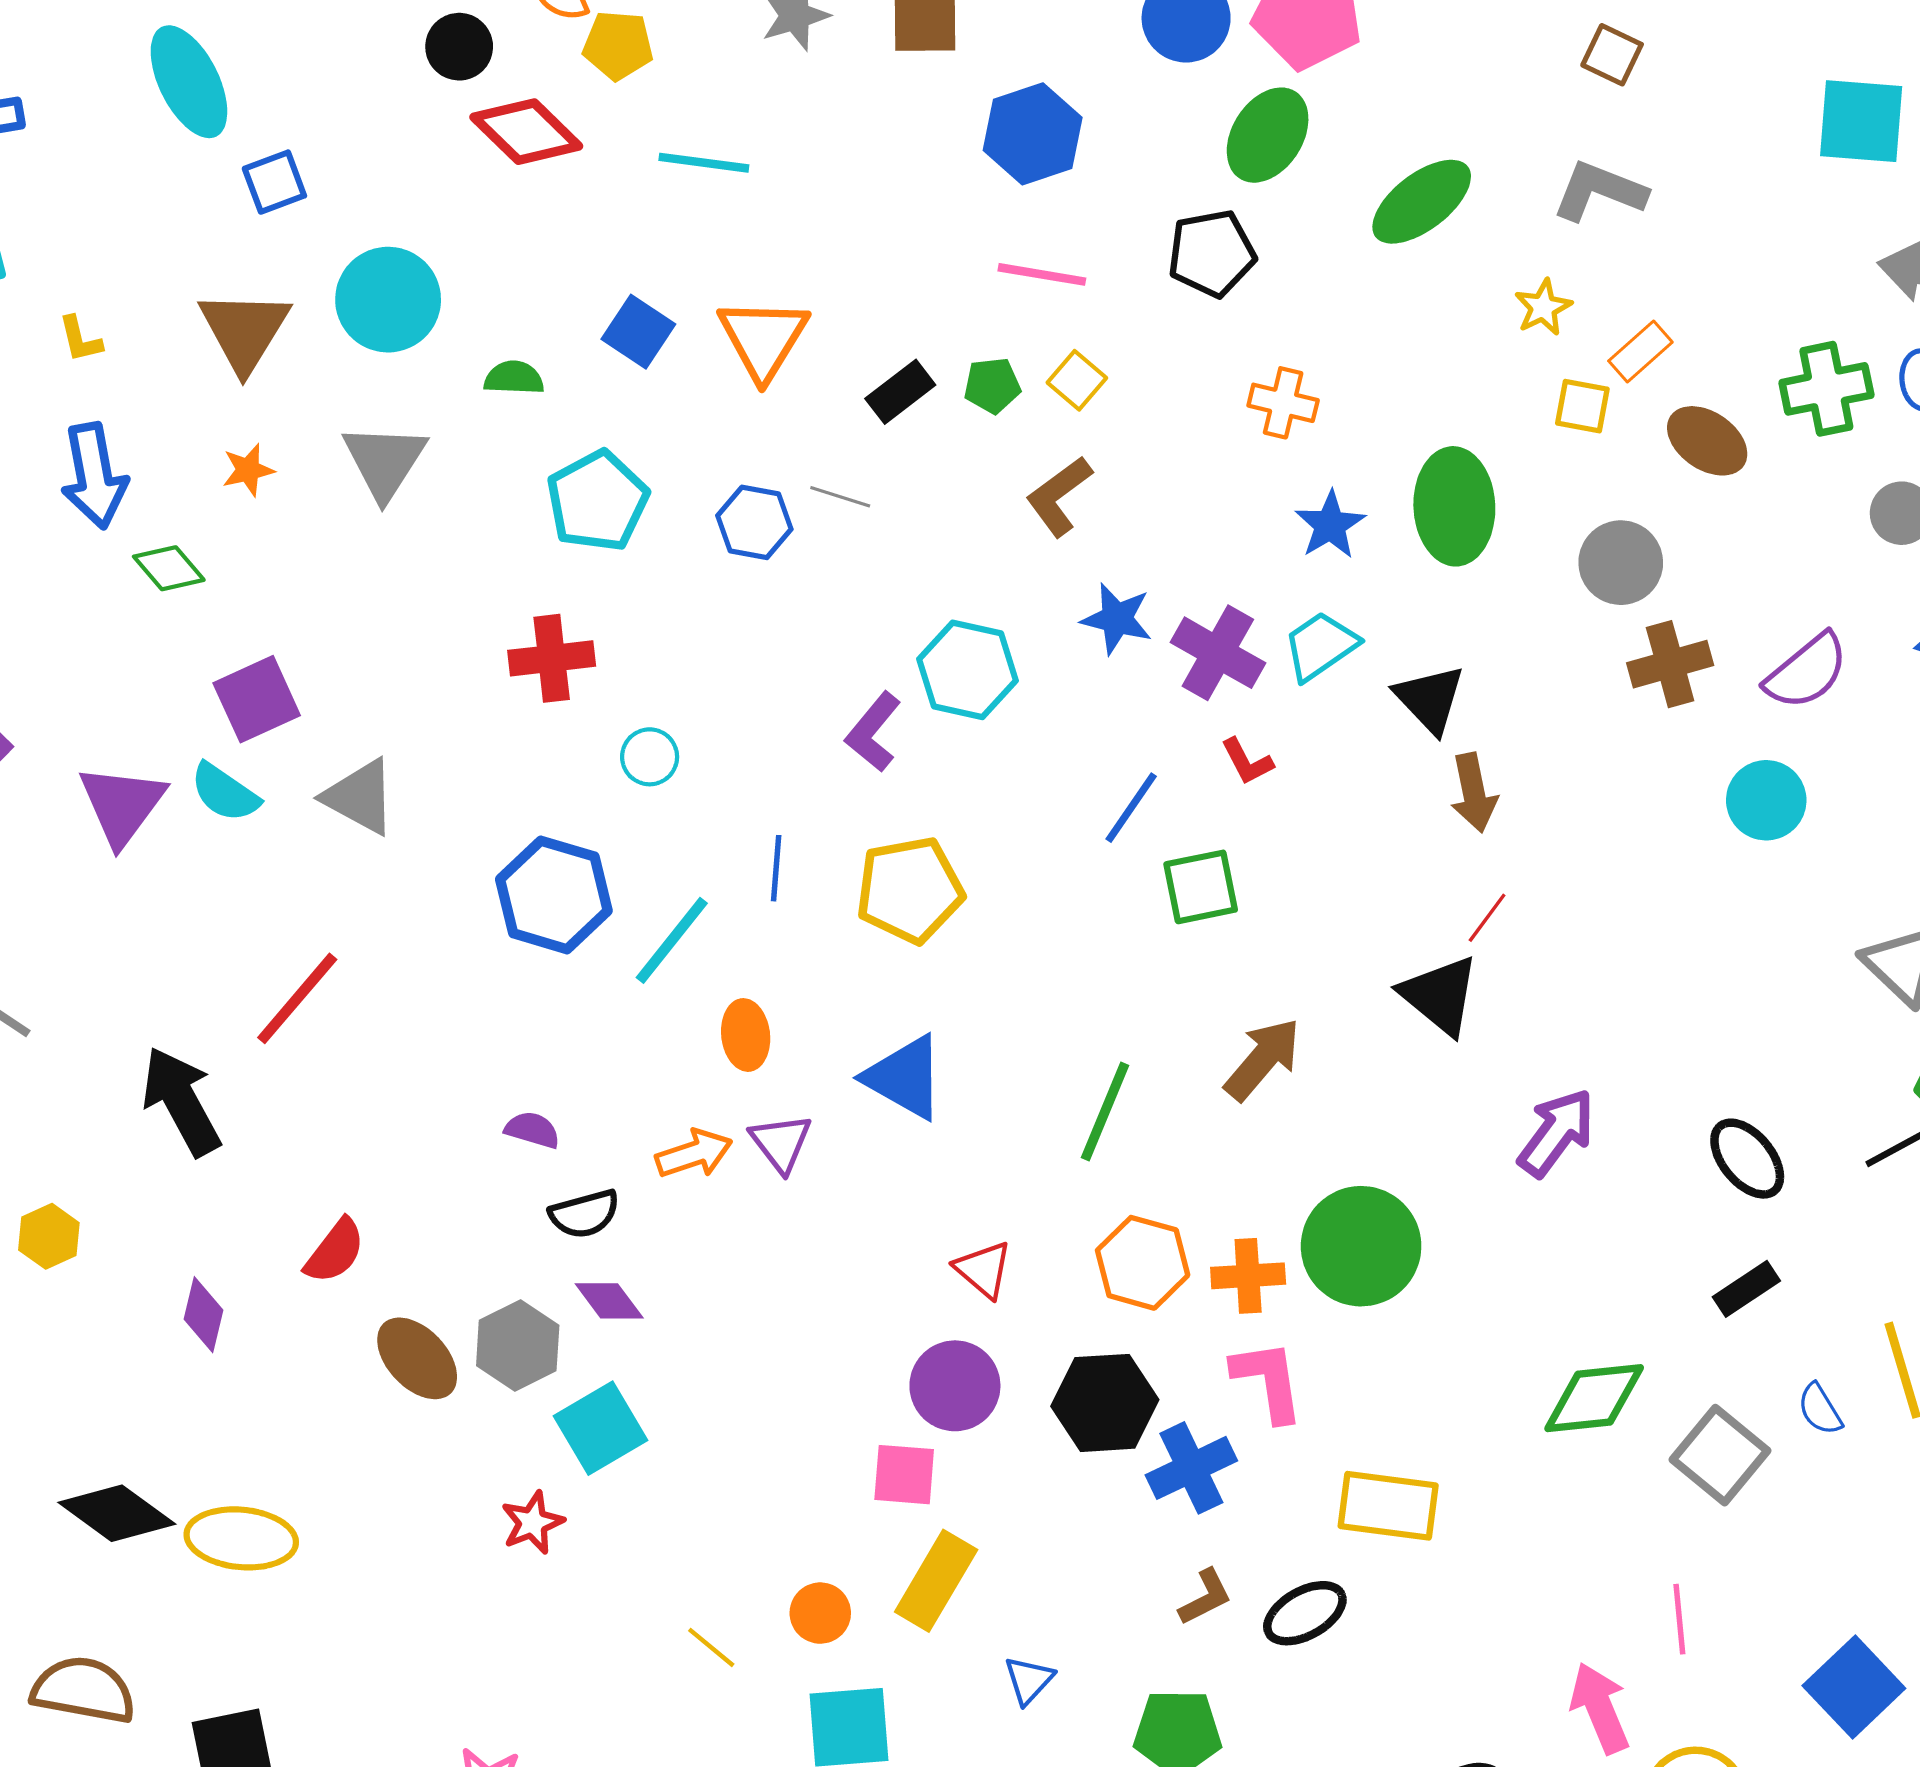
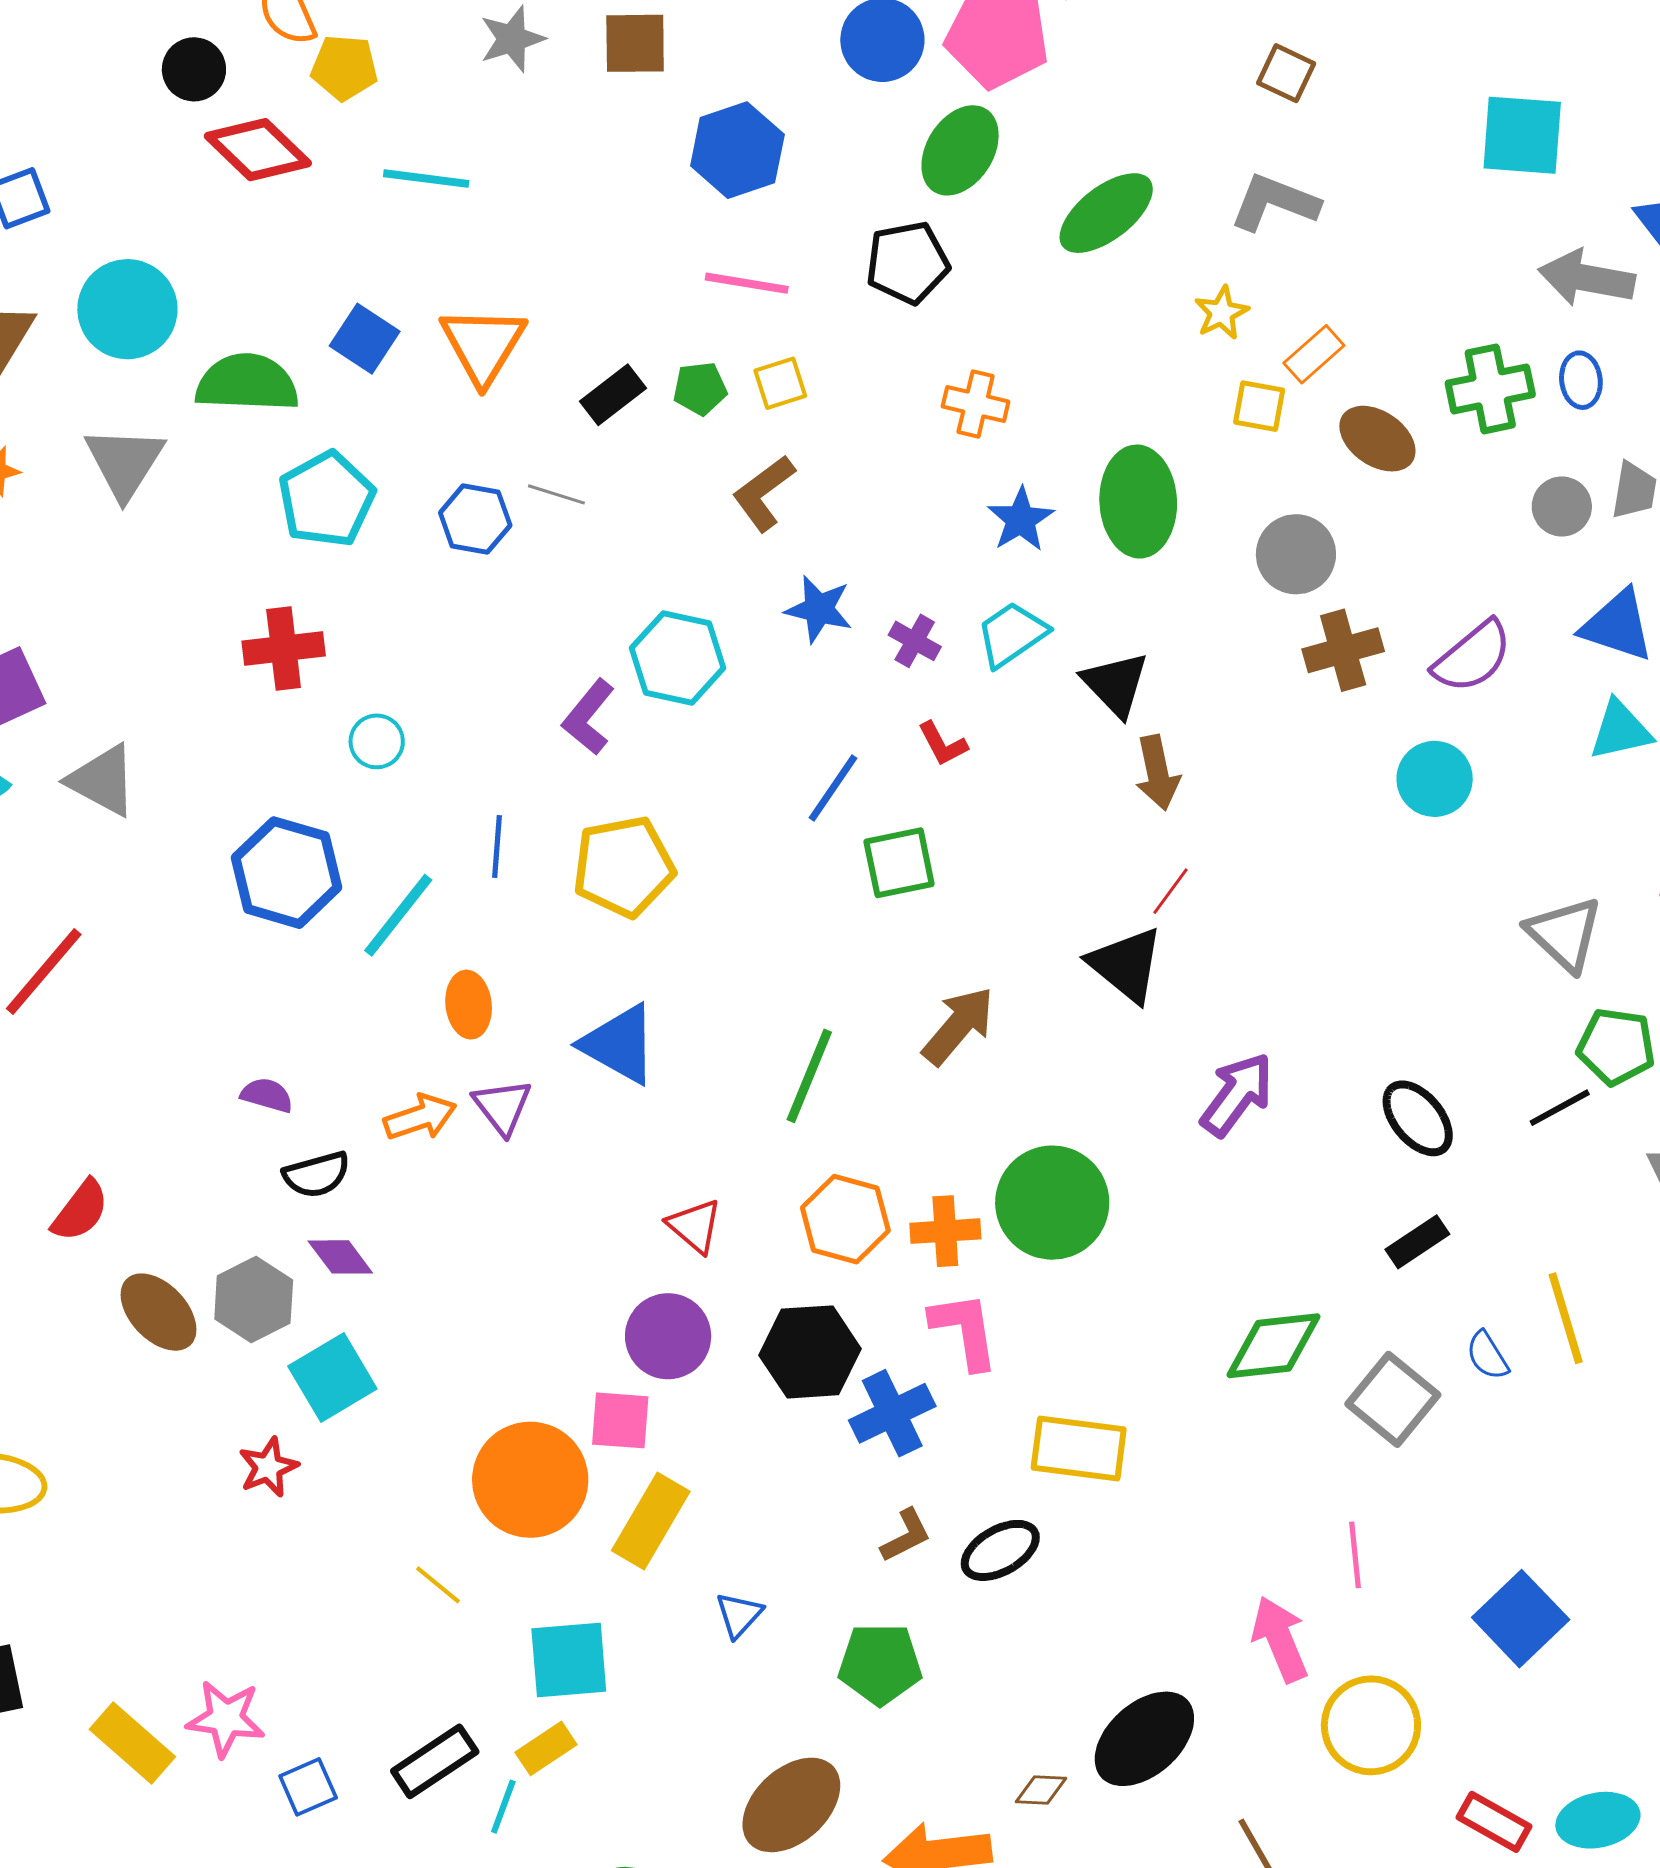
green semicircle: (514, 378) -> (247, 383), size x1.8
yellow square: (1077, 380) -> (780, 383), turned 32
purple cross: (1218, 653) -> (915, 641), size x0.6
orange circle: (820, 1613) -> (530, 1480), moved, size x2.0

